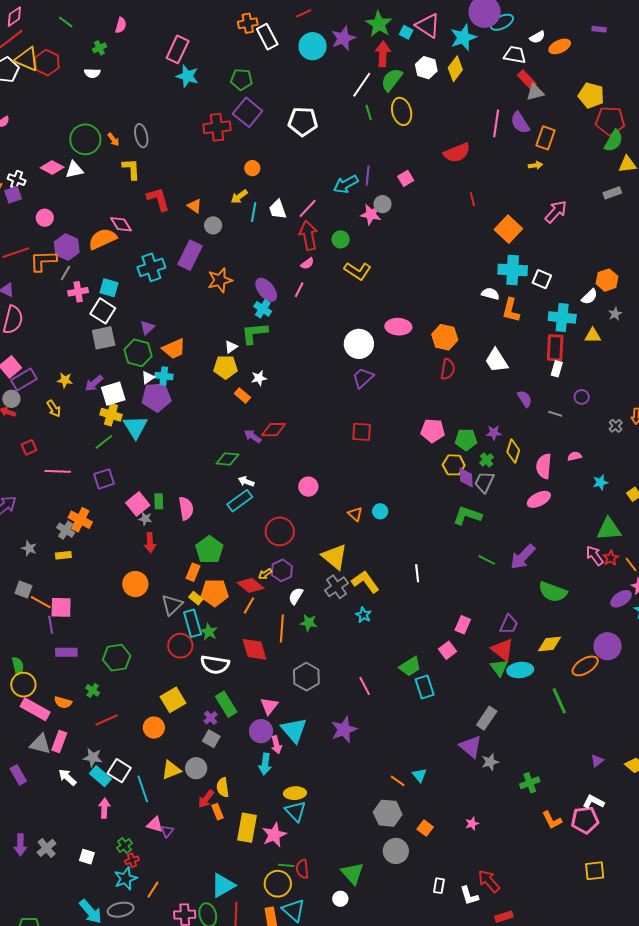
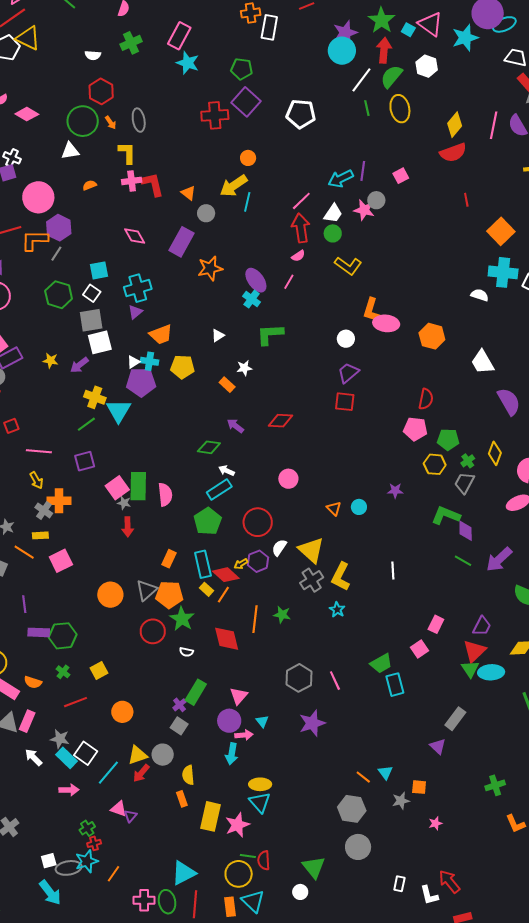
white rectangle: (267, 37) -> (269, 27), turned 35
cyan circle: (313, 46) -> (342, 51), moved
green cross: (99, 48) -> (131, 43), moved, size x1.5
red hexagon: (47, 63) -> (101, 91), moved
yellow diamond: (455, 69) -> (455, 125), moved
pink diamond: (52, 167) -> (27, 114), moved
yellow arrow: (239, 197) -> (234, 186), size x1.6
white trapezoid: (278, 209) -> (333, 213), moved, turned -130
pink circle: (45, 218) -> (38, 197), size x1.8
pink diamond: (121, 224) -> (135, 236), moved
orange semicircle: (102, 239) -> (90, 185), moved, size x0.5
cyan cross: (151, 267) -> (138, 288), moved
cyan square: (109, 288) -> (99, 270), turned -30
pink cross: (78, 292) -> (132, 181), moved
orange L-shape: (511, 310) -> (371, 310), moved
white square: (103, 311) -> (92, 293), size x0.7
green L-shape: (254, 333) -> (270, 334), moved
white circle: (359, 344) -> (346, 339), size x0.6
green hexagon: (138, 353) -> (59, 295), moved
yellow pentagon: (226, 367) -> (182, 367), moved
red semicircle: (448, 369) -> (426, 399), moved
white square: (113, 394) -> (100, 342), moved
purple semicircle: (525, 399) -> (509, 402), size x1.6
yellow arrow: (54, 409) -> (36, 480), moved
red diamond: (274, 430) -> (280, 421), moved
red square: (362, 432) -> (345, 402), moved
purple star: (494, 433) -> (395, 491), moved
purple diamond: (466, 478) -> (466, 531), moved
green rectangle: (159, 501) -> (138, 486), size x1.8
orange cross: (80, 520) -> (59, 501), turned -30
green pentagon: (209, 550) -> (208, 521), moved
yellow L-shape: (365, 582) -> (341, 577), turned -120
orange circle: (135, 584) -> (110, 595), moved
orange pentagon: (215, 593) -> (169, 595), moved
white semicircle: (296, 596) -> (279, 548), moved
yellow rectangle: (196, 598) -> (206, 589), moved
orange line: (41, 602) -> (24, 552), moved
pink square: (61, 607) -> (61, 561), moved, turned -30
cyan rectangle: (193, 623) -> (203, 564), moved
green star: (209, 632) -> (182, 619), size x1.4
red triangle: (503, 650) -> (474, 651), turned 35
green hexagon: (117, 658) -> (63, 636), moved
white semicircle: (215, 665) -> (186, 652), size x0.5
gray hexagon: (306, 677) -> (299, 678), moved
yellow square: (173, 700) -> (99, 670), moved, size x0.7
green rectangle: (226, 704) -> (196, 692), turned 60
cyan triangle: (294, 730) -> (262, 721), size x0.5
pink arrow: (276, 745) -> (244, 735), turned -84
purple triangle: (471, 747) -> (438, 746), size x0.7
gray star: (490, 762) -> (401, 801), moved
cyan line: (143, 789) -> (108, 773), turned 56
red arrow: (206, 799) -> (141, 773), moved
pink arrow: (104, 808) -> (69, 790), turned 84
orange square: (425, 828) -> (419, 787), moved, turned -35
white square: (87, 857) -> (49, 861), moved, turned -35
gray ellipse: (121, 910) -> (69, 868), moved

